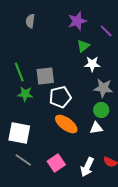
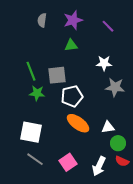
purple star: (77, 21) -> (73, 20), moved
purple line: (106, 31) -> (108, 26), moved
green triangle: (83, 46) -> (71, 45), moved, turned 32
green circle: (101, 110) -> (118, 143), moved

